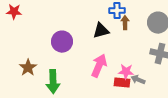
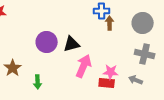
black triangle: (101, 31) -> (72, 44), moved
gray arrow: (138, 80) -> (136, 80), moved
green arrow: (53, 82) -> (38, 82), size x0.6

